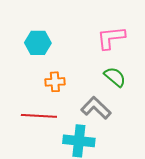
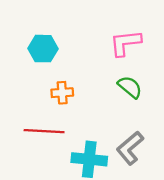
gray L-shape: (96, 108) -> (130, 148), moved, turned -84

